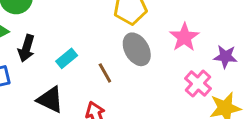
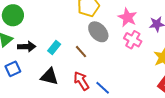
black arrow: (26, 48) -> (27, 47), turned -96
pink cross: (198, 84) -> (133, 40), moved

